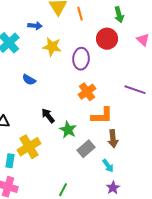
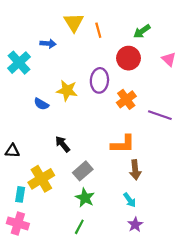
green arrow: (119, 15) -> (142, 31), turned 70
yellow star: (52, 47) -> (67, 91), moved
orange cross: (87, 92) -> (126, 99), moved
green star: (68, 130) -> (85, 198), moved
gray rectangle: (86, 149) -> (83, 171), moved

